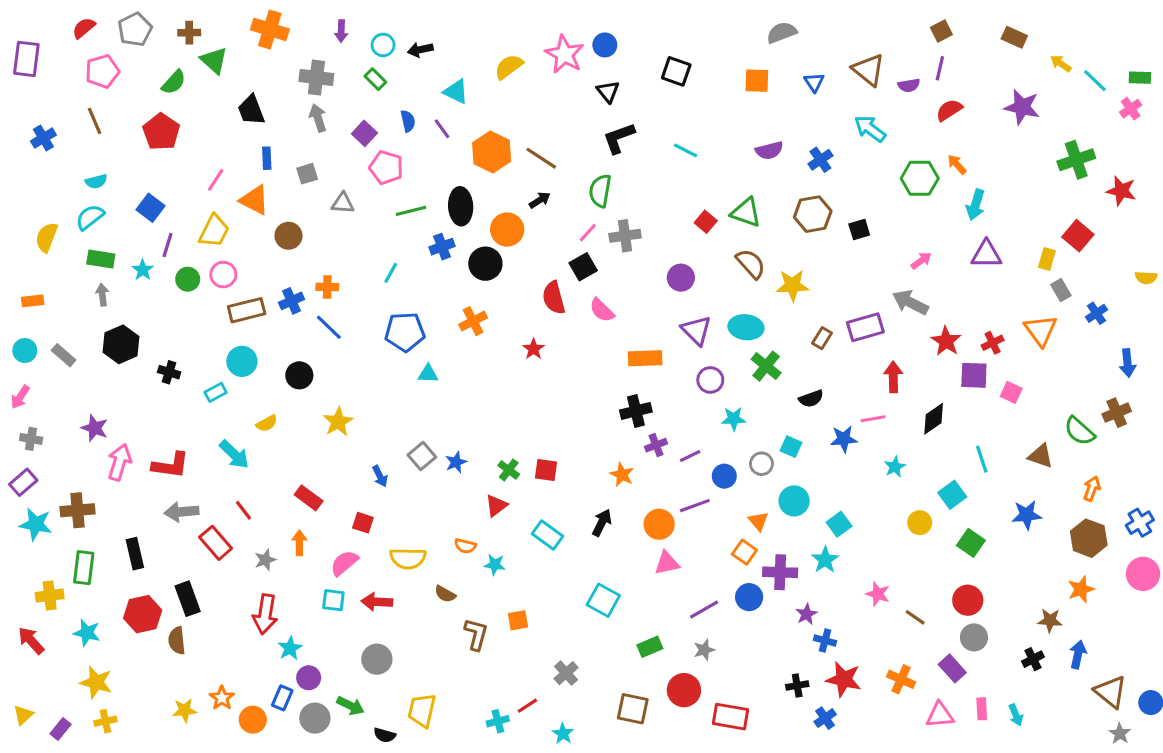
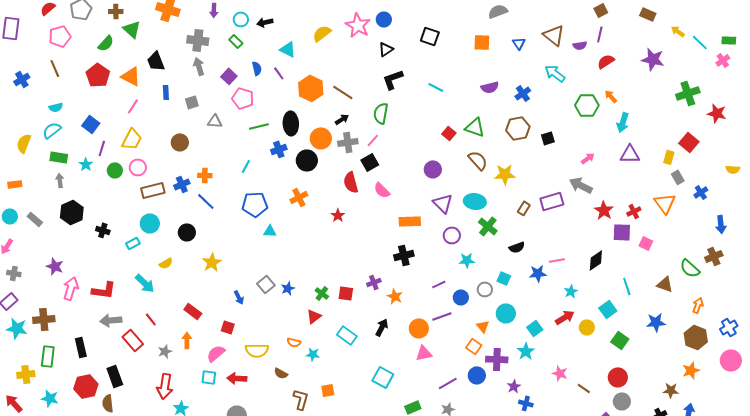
black triangle: (608, 92) -> (386, 49), turned 35
orange triangle: (254, 200) -> (131, 76), moved
gray cross: (625, 236) -> (348, 142), moved
red arrow: (893, 377) -> (565, 317), moved, turned 60
purple cross: (656, 445) -> (374, 282), moved

